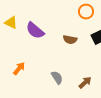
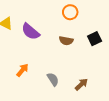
orange circle: (86, 12) -> (70, 12), moved
orange arrow: (19, 69) -> (22, 70), moved

